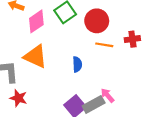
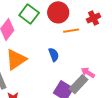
orange triangle: (35, 56) -> (16, 60), turned -40

